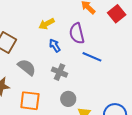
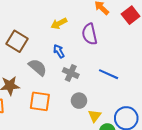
blue arrow: (55, 46) -> (59, 51), moved
blue line: (92, 57) -> (109, 74), moved

